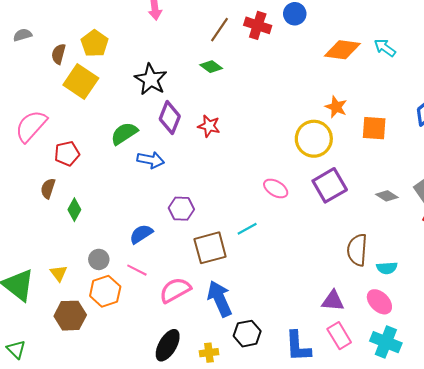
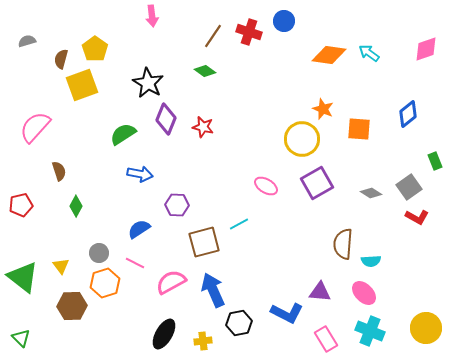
yellow square: (81, 82) -> (82, 85), turned 36
red pentagon: (67, 154) -> (21, 205), moved
blue arrow: (151, 160) -> (140, 174), moved
brown semicircle: (48, 188) -> (59, 171), moved, turned 144
pink rectangle: (339, 336) -> (326, 339), moved
blue L-shape: (298, 346) -> (287, 313), moved, turned -60

